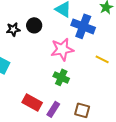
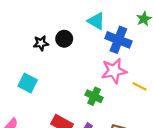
pink star: (62, 49) -> (114, 71), moved
yellow line: (102, 59) -> (139, 86), moved

